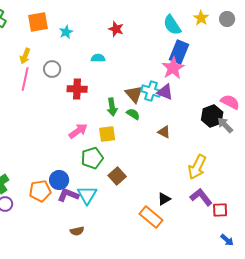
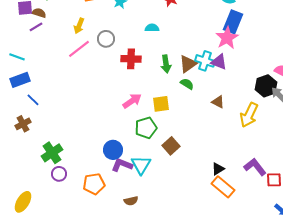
pink line: (25, 79) -> (79, 49), turned 40
brown triangle: (134, 94) -> (188, 64), turned 36
green arrow: (112, 107) -> (166, 64), moved
yellow arrow: (197, 167) -> (249, 115), moved
orange pentagon: (40, 191) -> (94, 184), moved
orange rectangle: (151, 217) -> (223, 187), moved

